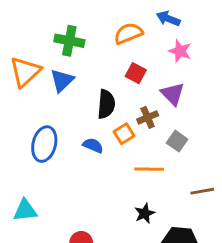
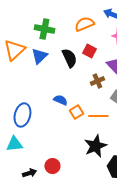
black semicircle: (106, 104) -> (69, 58), moved, turned -30
orange square: (124, 134) -> (76, 112), moved
blue ellipse: (44, 144) -> (22, 115), moved
black star: (145, 213) -> (95, 146), size x1.6

